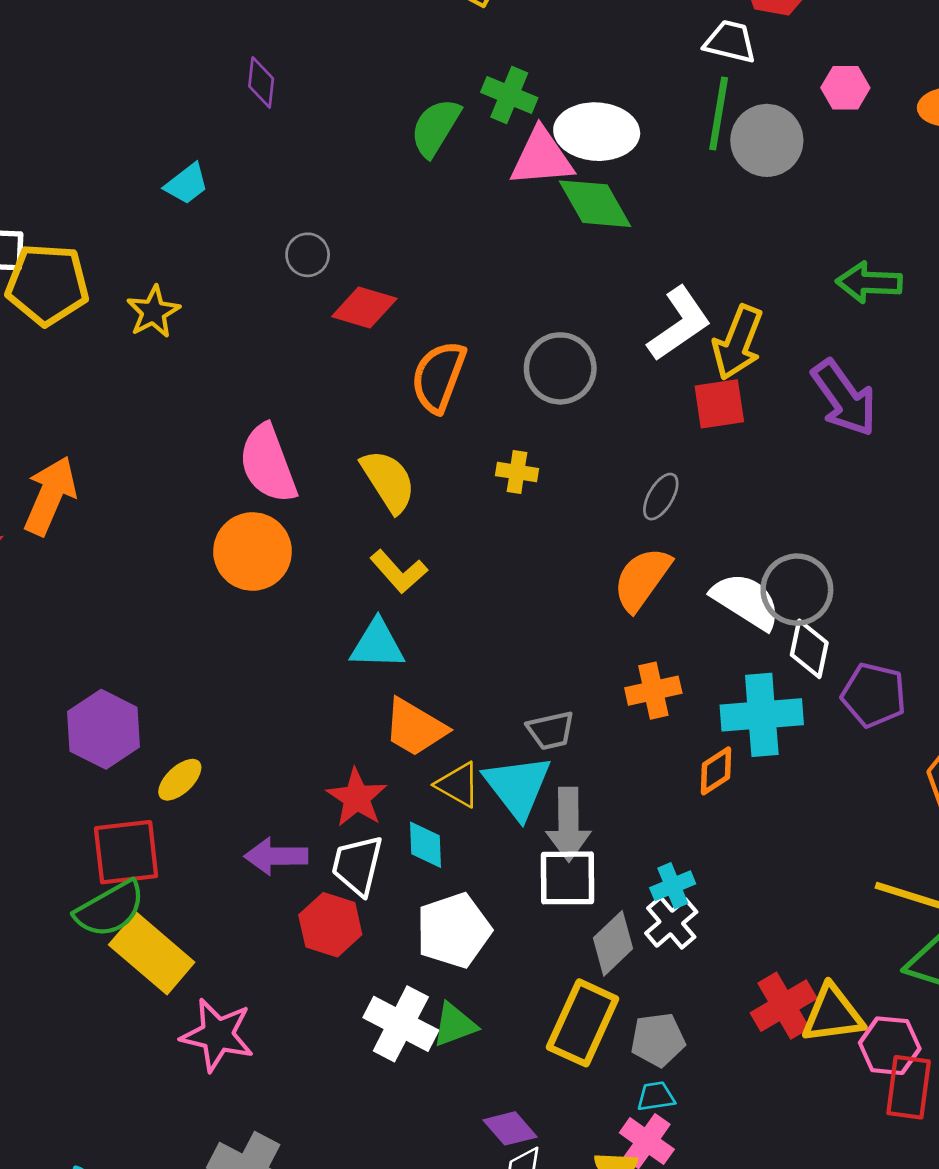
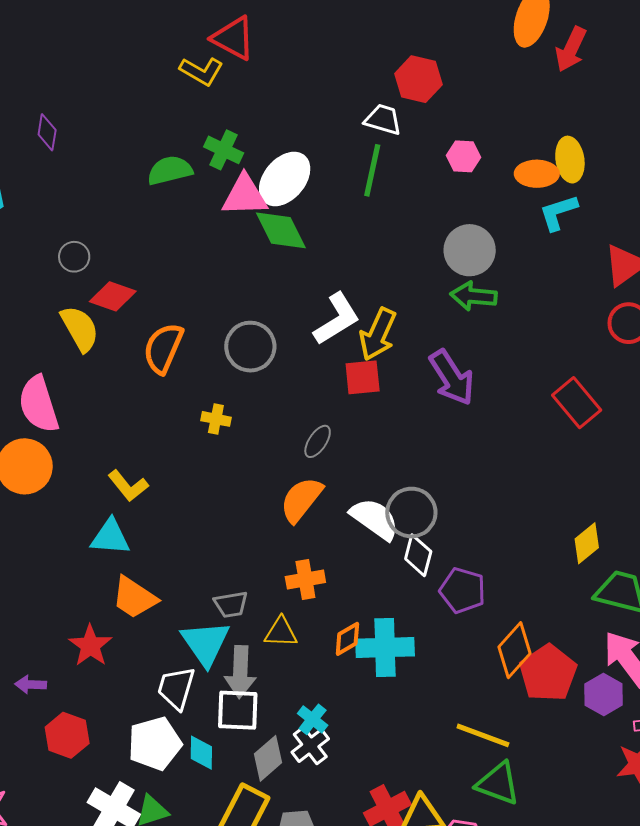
green semicircle: (435, 127) -> (170, 170), turned 42
white ellipse: (597, 132) -> (285, 179), turned -56
gray circle: (767, 140) -> (470, 250), moved
yellow semicircle: (388, 481) -> (80, 329), moved
cyan cross: (762, 715) -> (385, 648), moved
yellow triangle: (458, 785) -> (281, 632), moved, turned -30
cyan diamond: (426, 845) -> (201, 753), moved
purple arrow: (276, 856) -> (31, 684), size x0.7
white trapezoid: (357, 865) -> (176, 688), moved
cyan cross: (673, 886) -> (313, 719), turned -32

